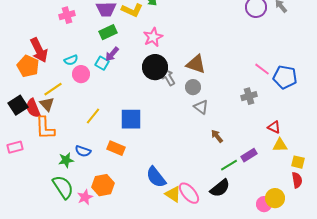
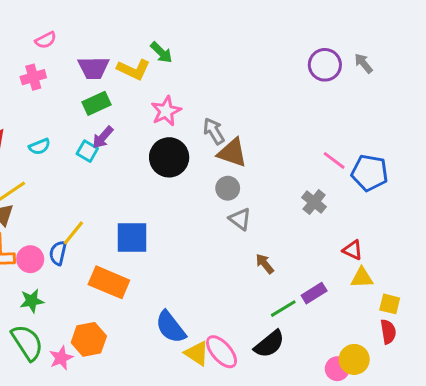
pink circle: (81, 74) -> (30, 259), moved
gray arrow: (168, 77) -> (214, 131), moved
gray cross: (249, 96) -> (314, 202), turned -35
orange rectangle: (116, 148) -> (109, 282), size x1.4
blue semicircle: (83, 151) -> (58, 253), moved, turned 84

